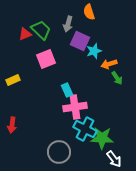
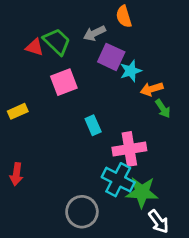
gray arrow: (68, 24) -> (94, 33), turned 49
red triangle: (25, 34) -> (35, 47), turned 40
pink cross: (75, 107) -> (129, 149), moved

